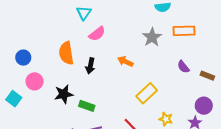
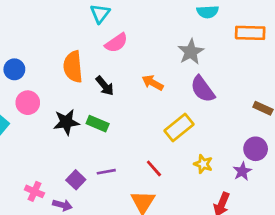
orange rectangle: (184, 31) -> (250, 33), moved
black arrow: (90, 66) -> (105, 86), turned -56
purple semicircle: (183, 67) -> (203, 89), moved, size x1.5
green rectangle: (87, 106) -> (98, 124), moved

